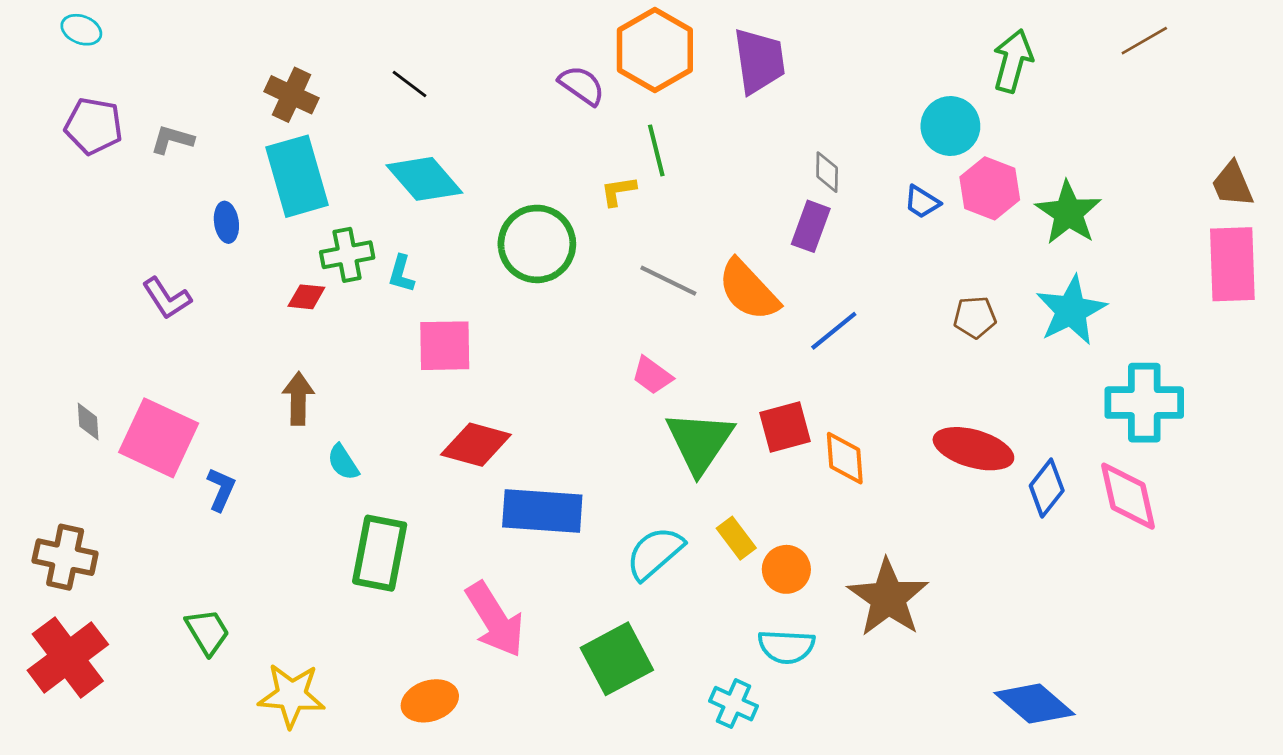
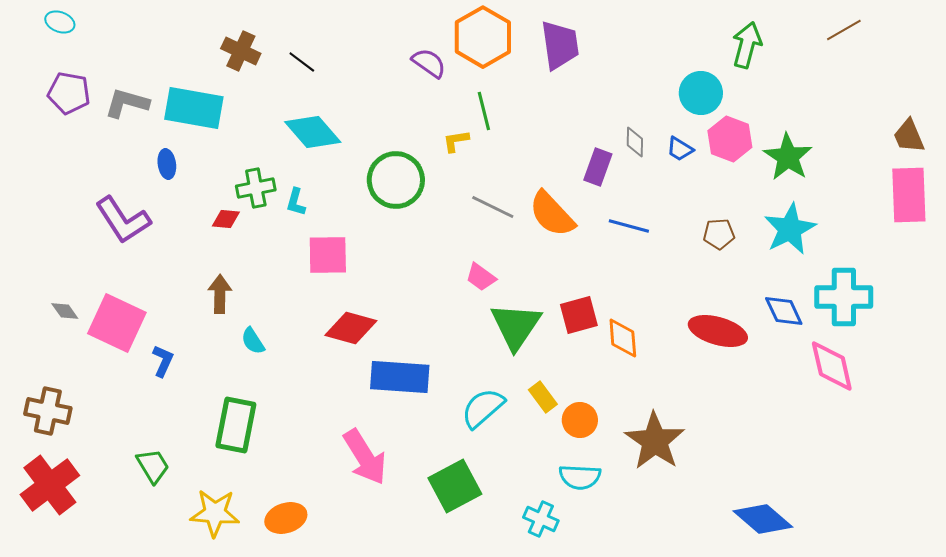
brown cross: (292, 95) -> (241, 51), moved
gray L-shape: (172, 140) -> (127, 103), size x1.4
gray diamond: (827, 172) -> (635, 142), moved
cyan rectangle: (297, 176) -> (194, 108), moved, turned -64
purple L-shape: (167, 298) -> (123, 220), size x1.5
blue line: (834, 331) -> (629, 226), moved, turned 54
gray diamond: (88, 422) -> (65, 311), turned -32
blue diamond: (1047, 488) -> (784, 311), moved, turned -63
green rectangle: (380, 553) -> (236, 425), moved
orange ellipse: (430, 701) -> (286, 518), moved

